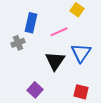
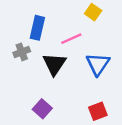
black triangle: (55, 61) -> (54, 64), moved
red square: (81, 92) -> (98, 111), turned -35

